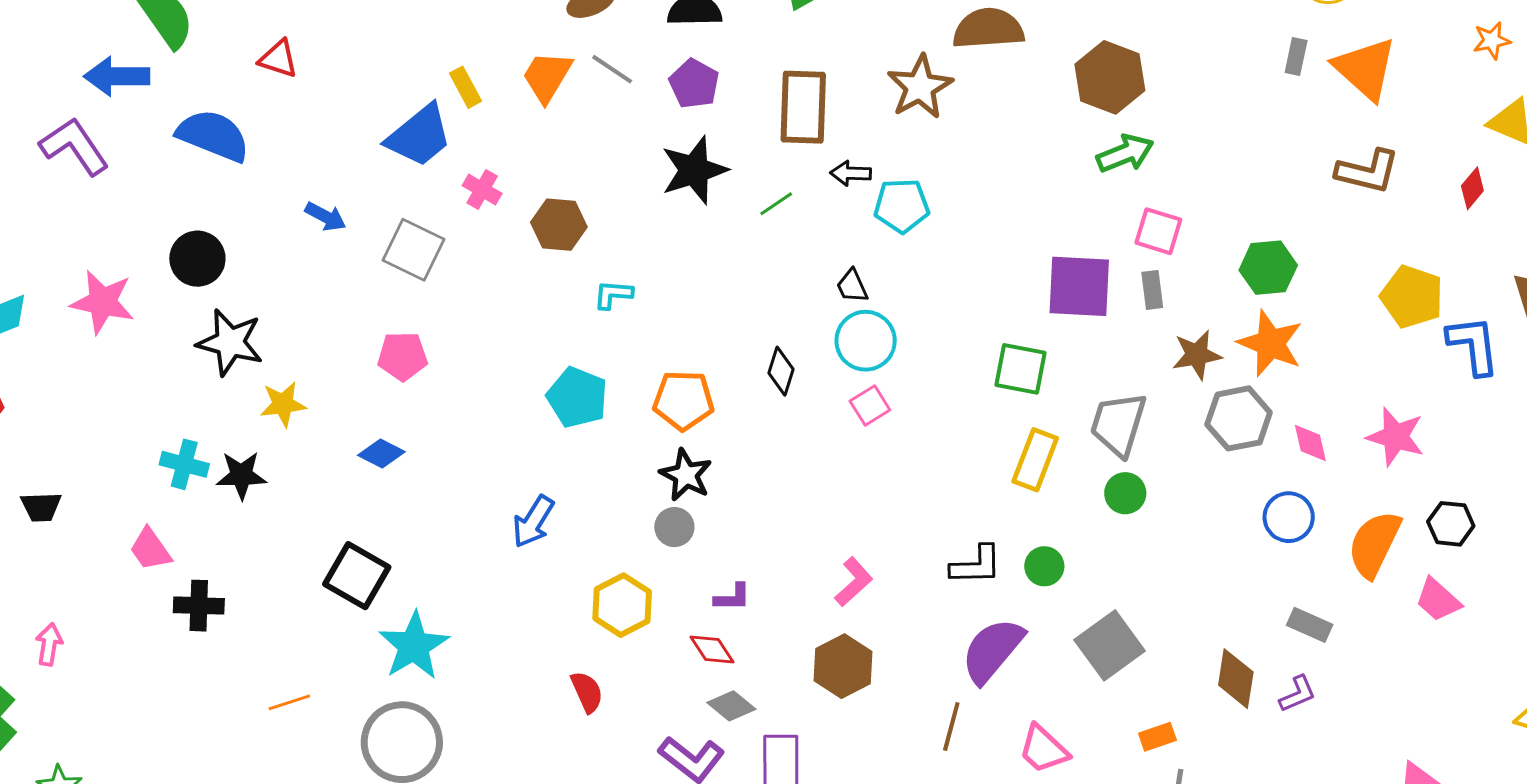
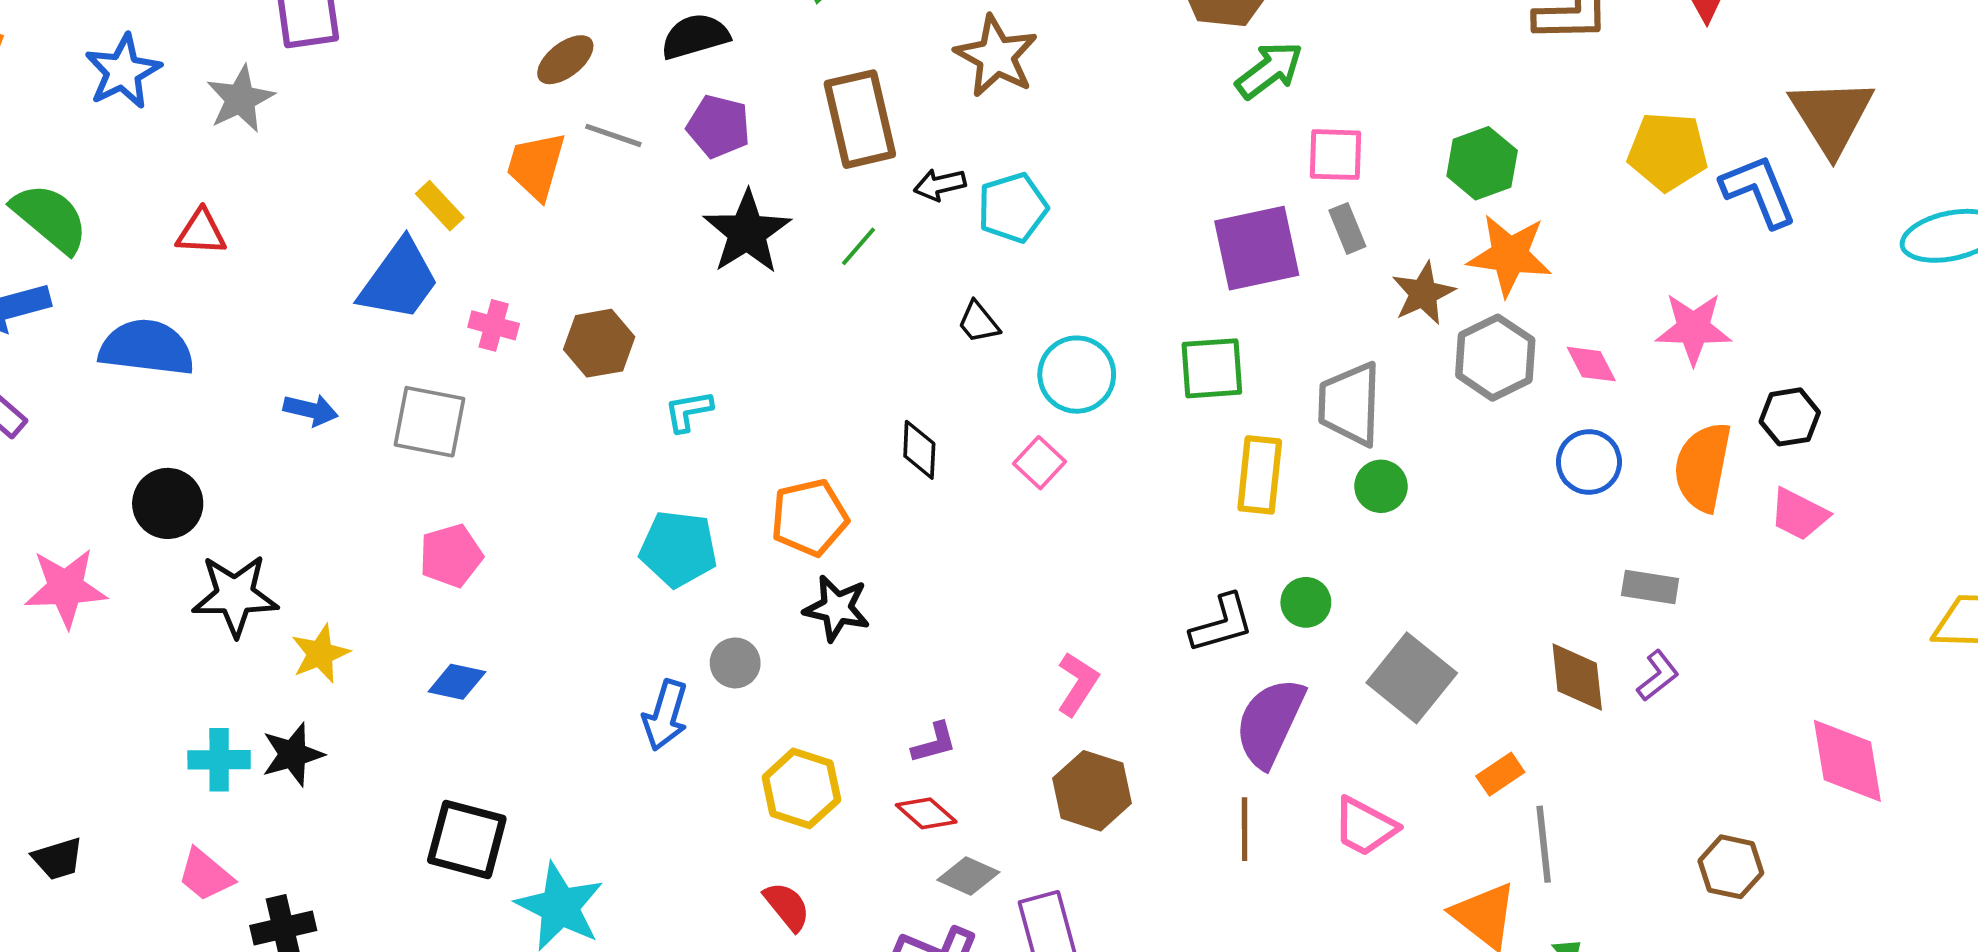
cyan circle: (866, 341) -> (1077, 375), moved
gray circle: (674, 527) -> (735, 663), moved

